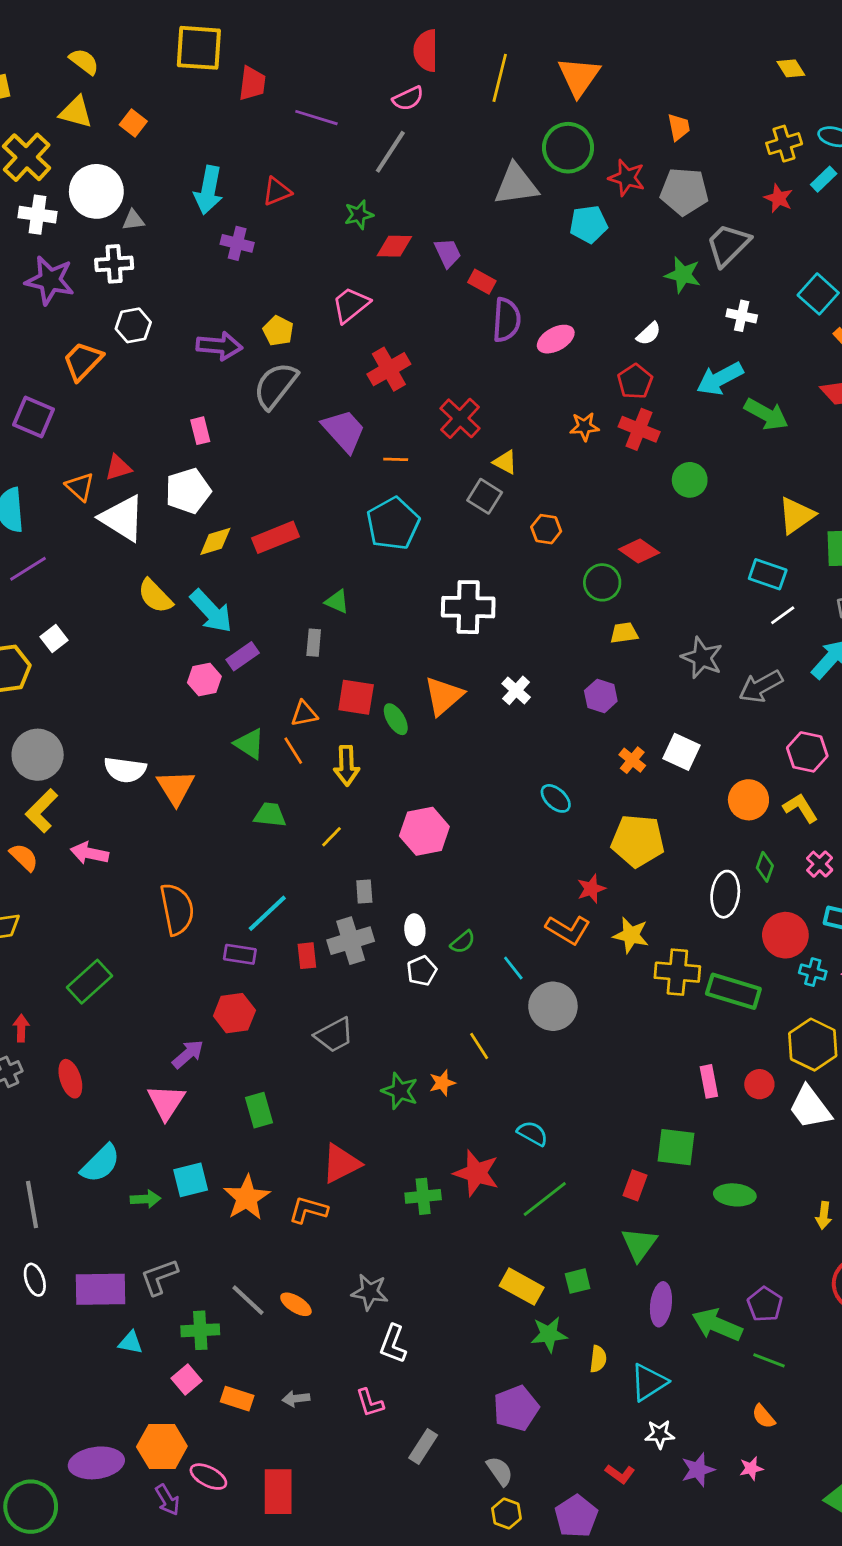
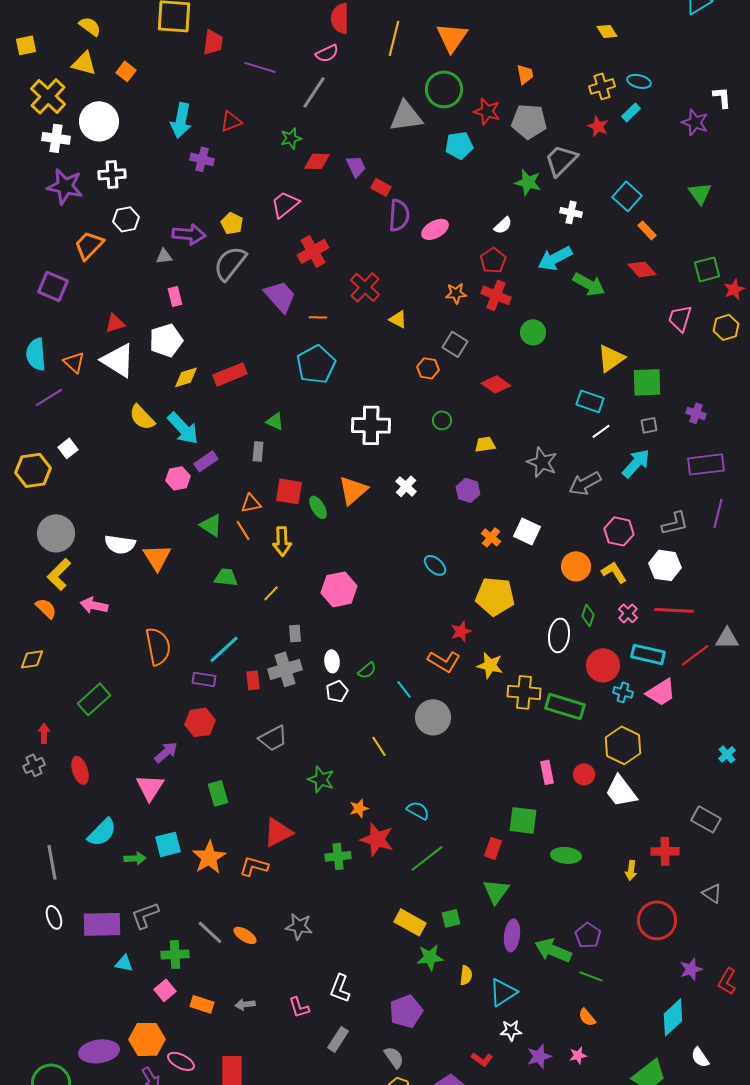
gray triangle: (133, 220) -> (164, 256), moved
orange triangle: (80, 487) -> (74, 362), moved
gray square: (485, 496) -> (455, 344), moved
green circle: (602, 582) -> (442, 420), moved, size x0.7
orange star: (442, 1083) -> (359, 808), moved
white L-shape: (393, 1344) -> (340, 988), moved

